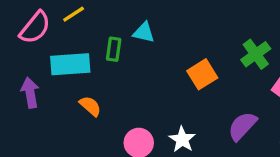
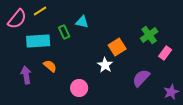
green rectangle: (114, 49) -> (64, 32), turned -32
purple arrow: (30, 93) -> (26, 75), moved
white star: (182, 139) -> (105, 65), moved

